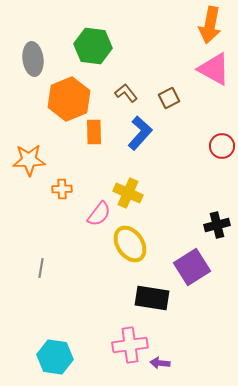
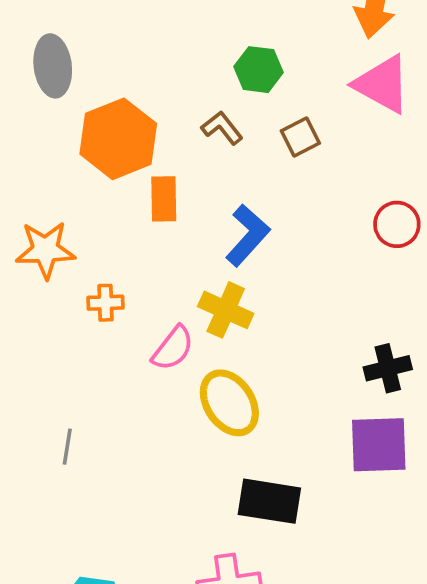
green hexagon: (93, 46) -> (258, 70), moved, size x0.7
blue L-shape: (140, 133) -> (248, 235), moved
purple square: (192, 267) -> (379, 445), moved, turned 30

